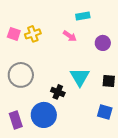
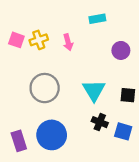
pink arrow: (70, 36) -> (68, 42), moved, turned 40
gray circle: (21, 75) -> (45, 88), moved
black cross: (58, 92) -> (100, 122), moved

